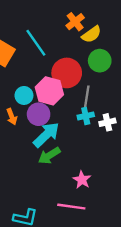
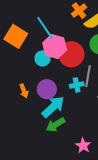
pink hexagon: (49, 91) -> (55, 47), moved
cyan circle: (24, 95) -> (43, 58), moved
cyan cross: (86, 116) -> (77, 85), moved

